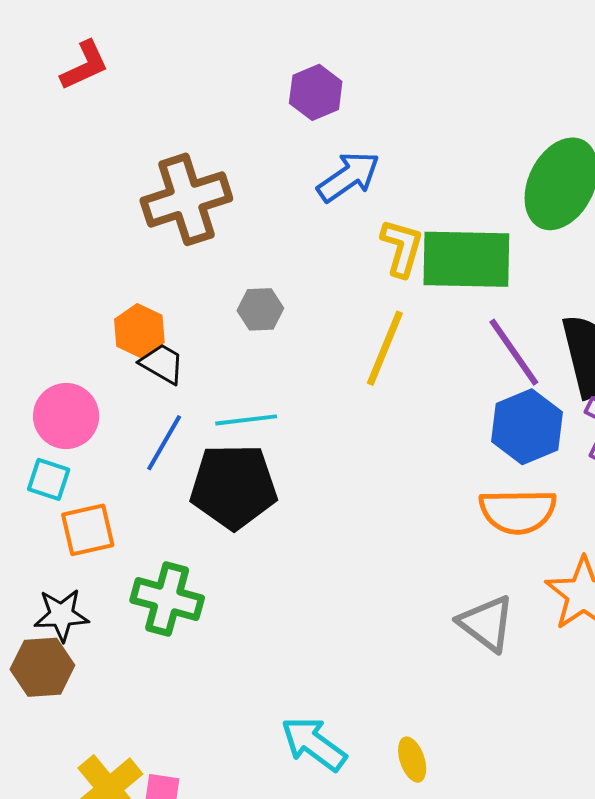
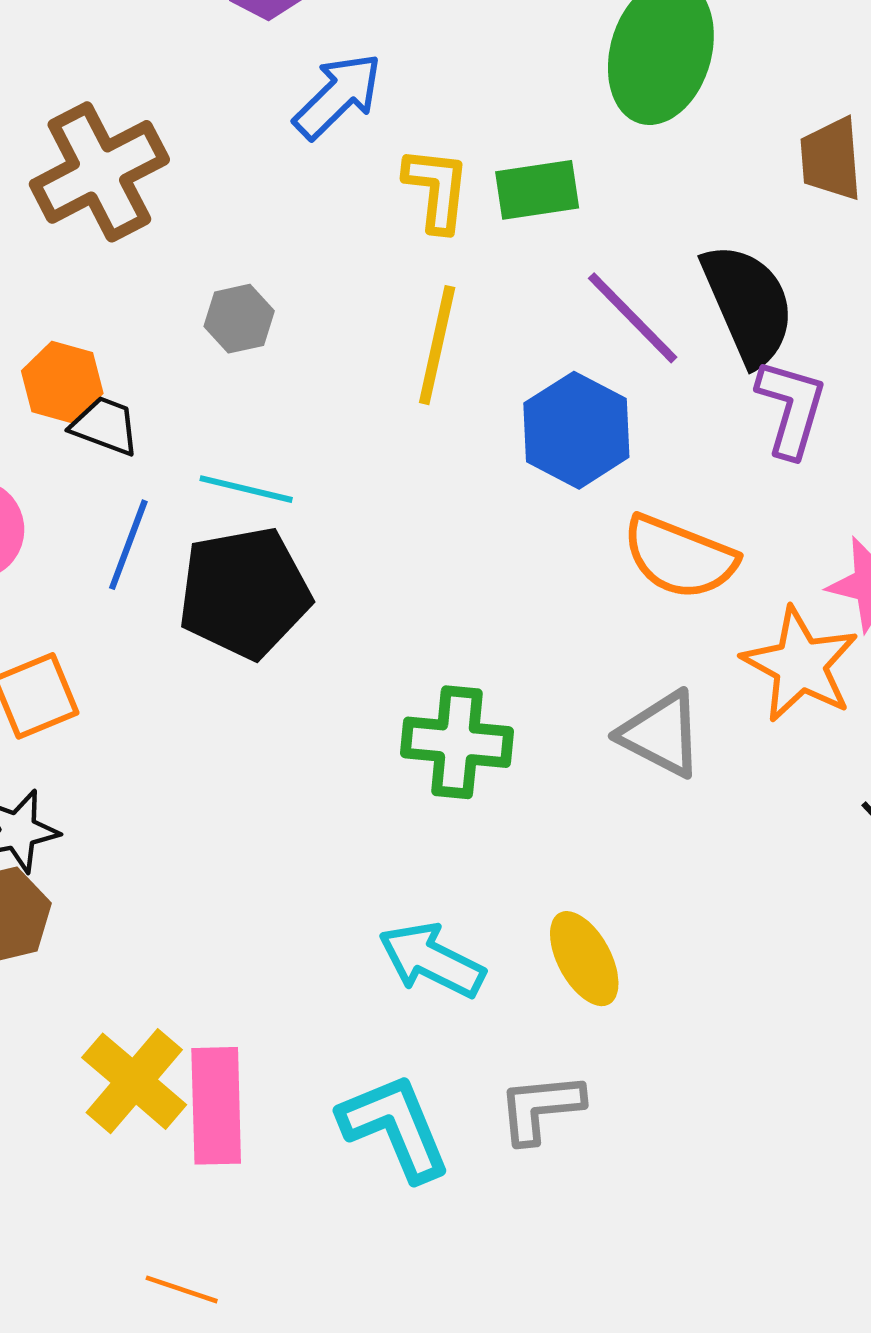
green rectangle: (466, 259) -> (537, 190), size x0.6
cyan line: (246, 420) -> (246, 489), turned 30
blue hexagon: (527, 427) -> (576, 430), moved
orange semicircle: (518, 511) -> (680, 557), turned 32
green cross: (167, 599) -> (457, 742), moved
yellow ellipse: (412, 760) -> (584, 959), size x1.4

